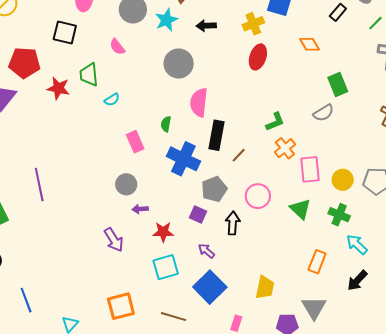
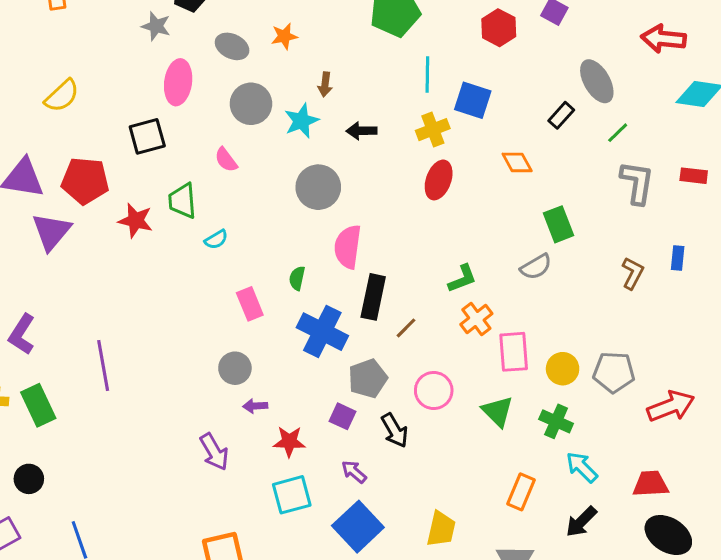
black square: (65, 33) -> (147, 136), turned -30
black arrow: (233, 223) -> (395, 430), turned 145

